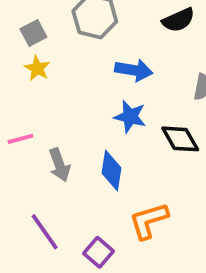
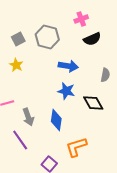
gray square: (33, 33) -> (18, 39), moved
purple line: (45, 232) -> (20, 140), moved

